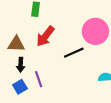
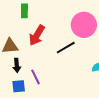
blue square: (20, 87) -> (19, 86), turned 32

